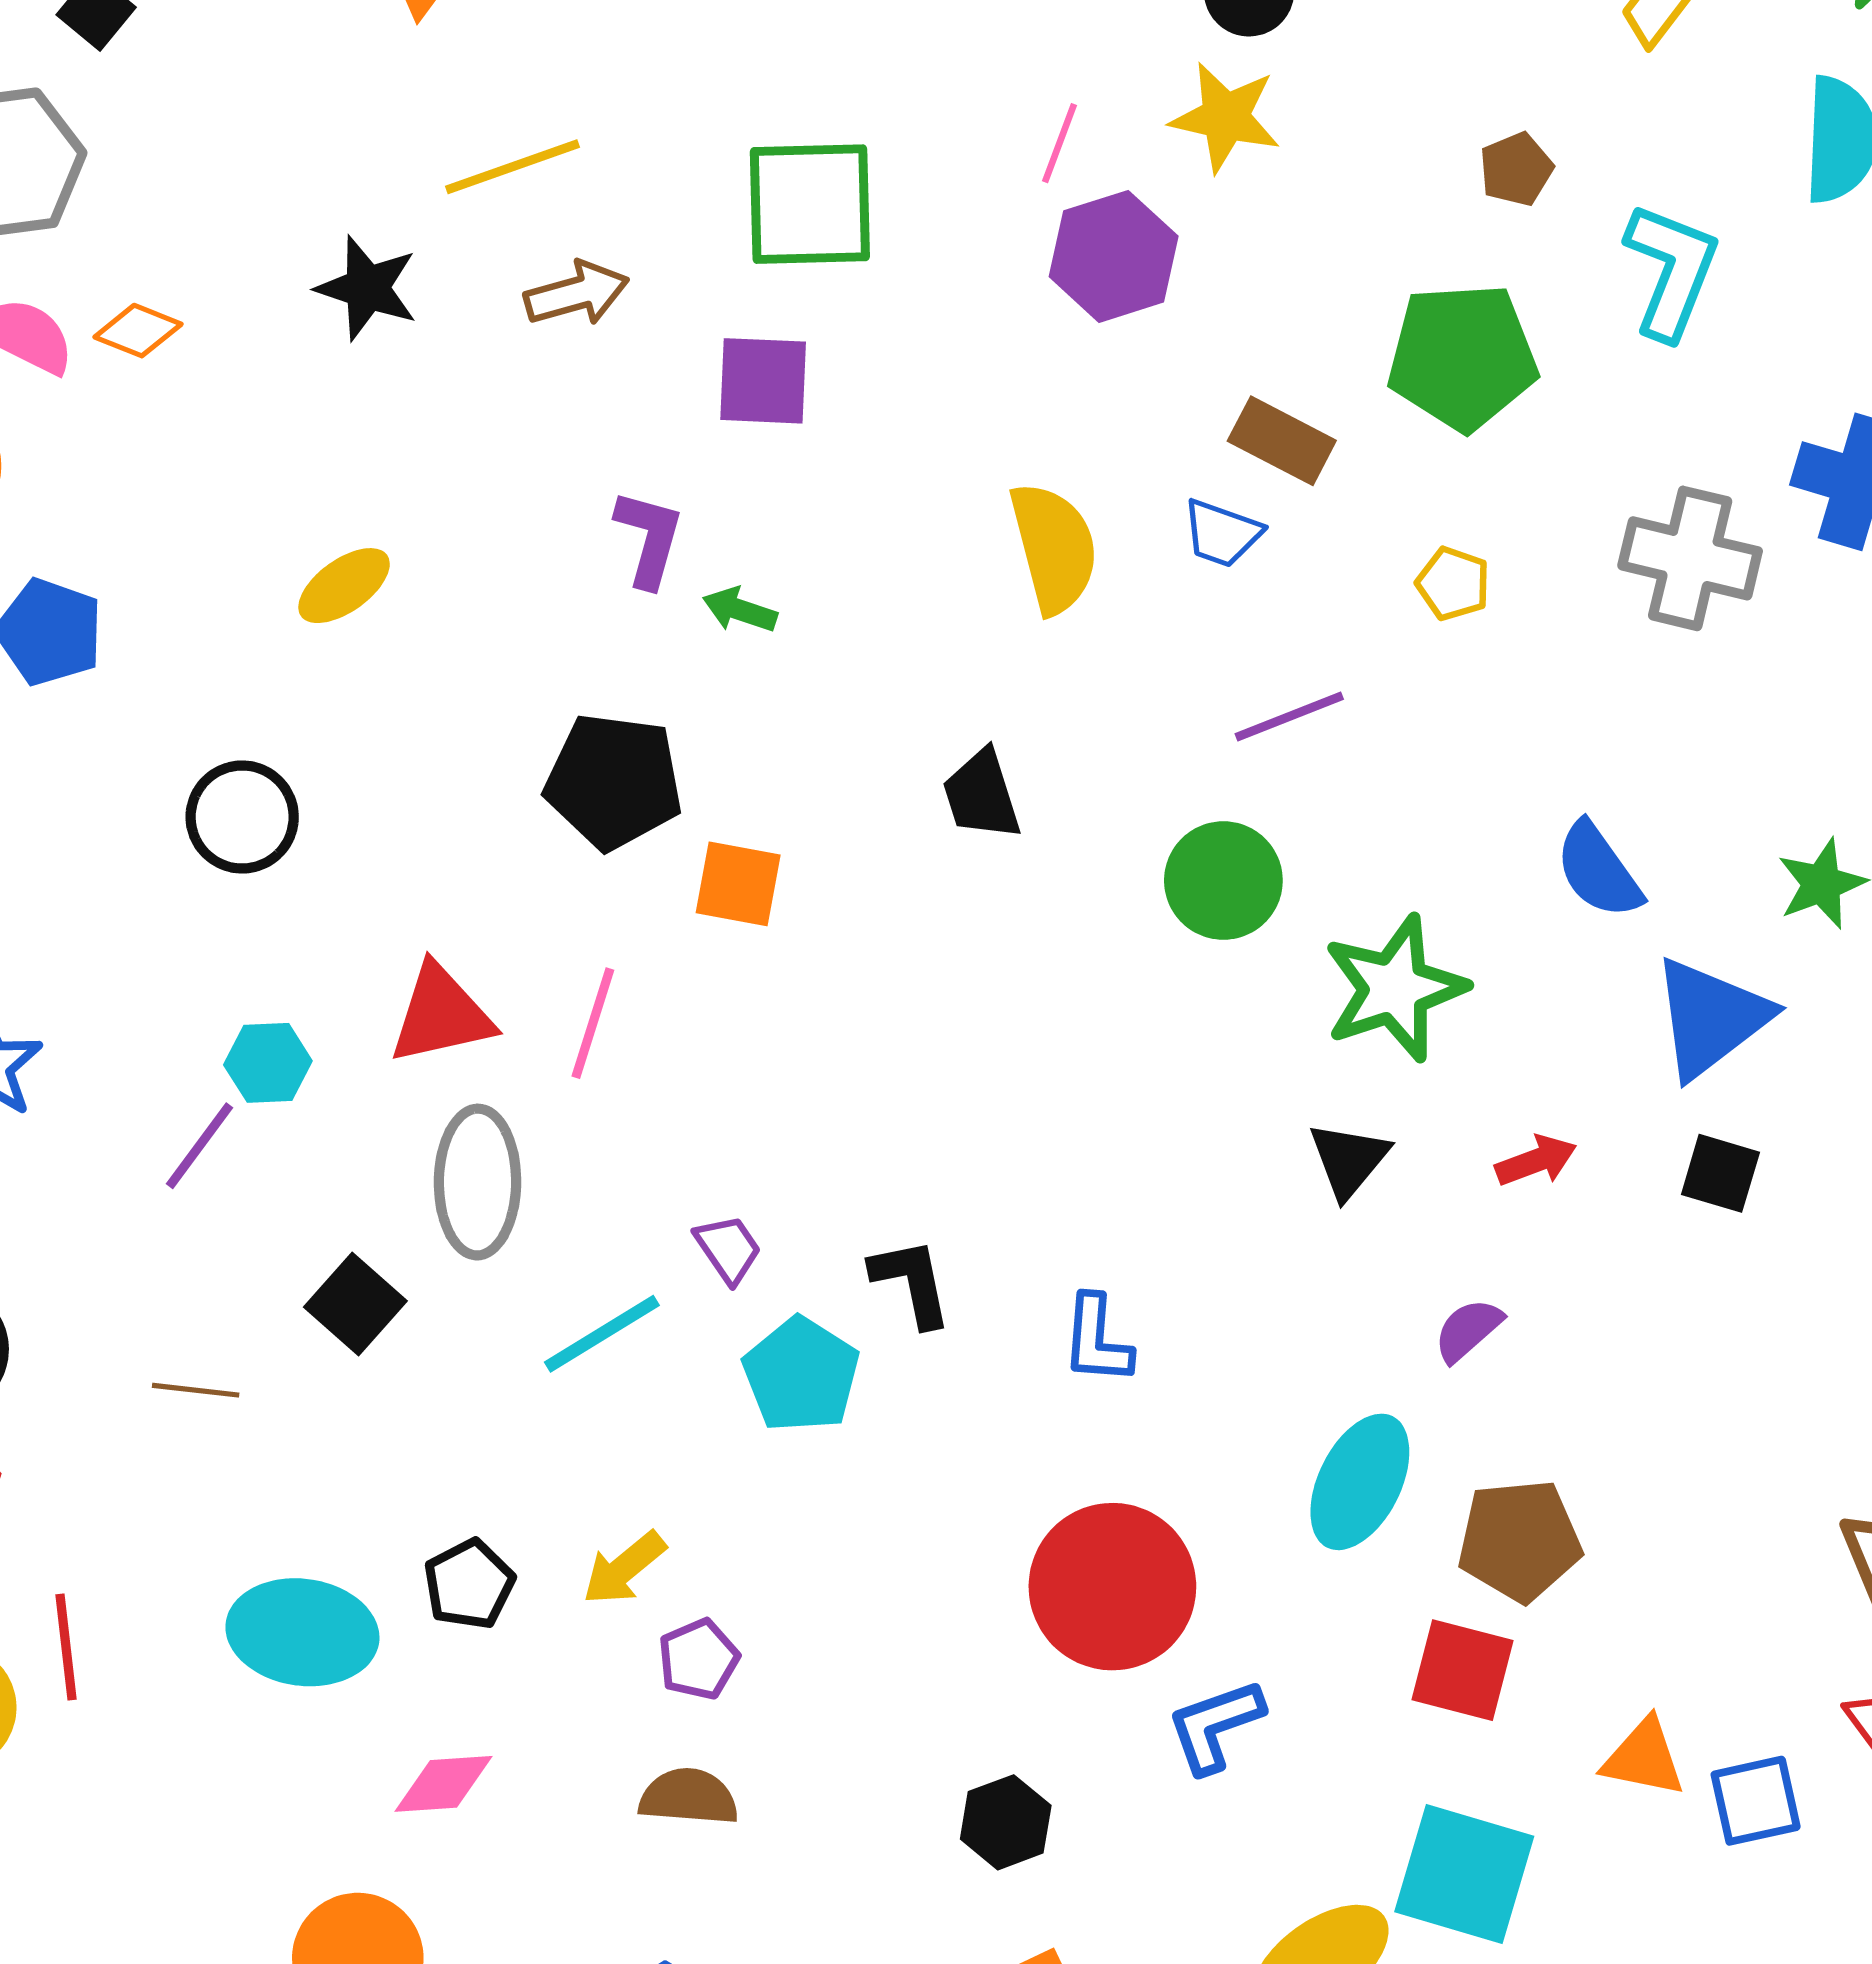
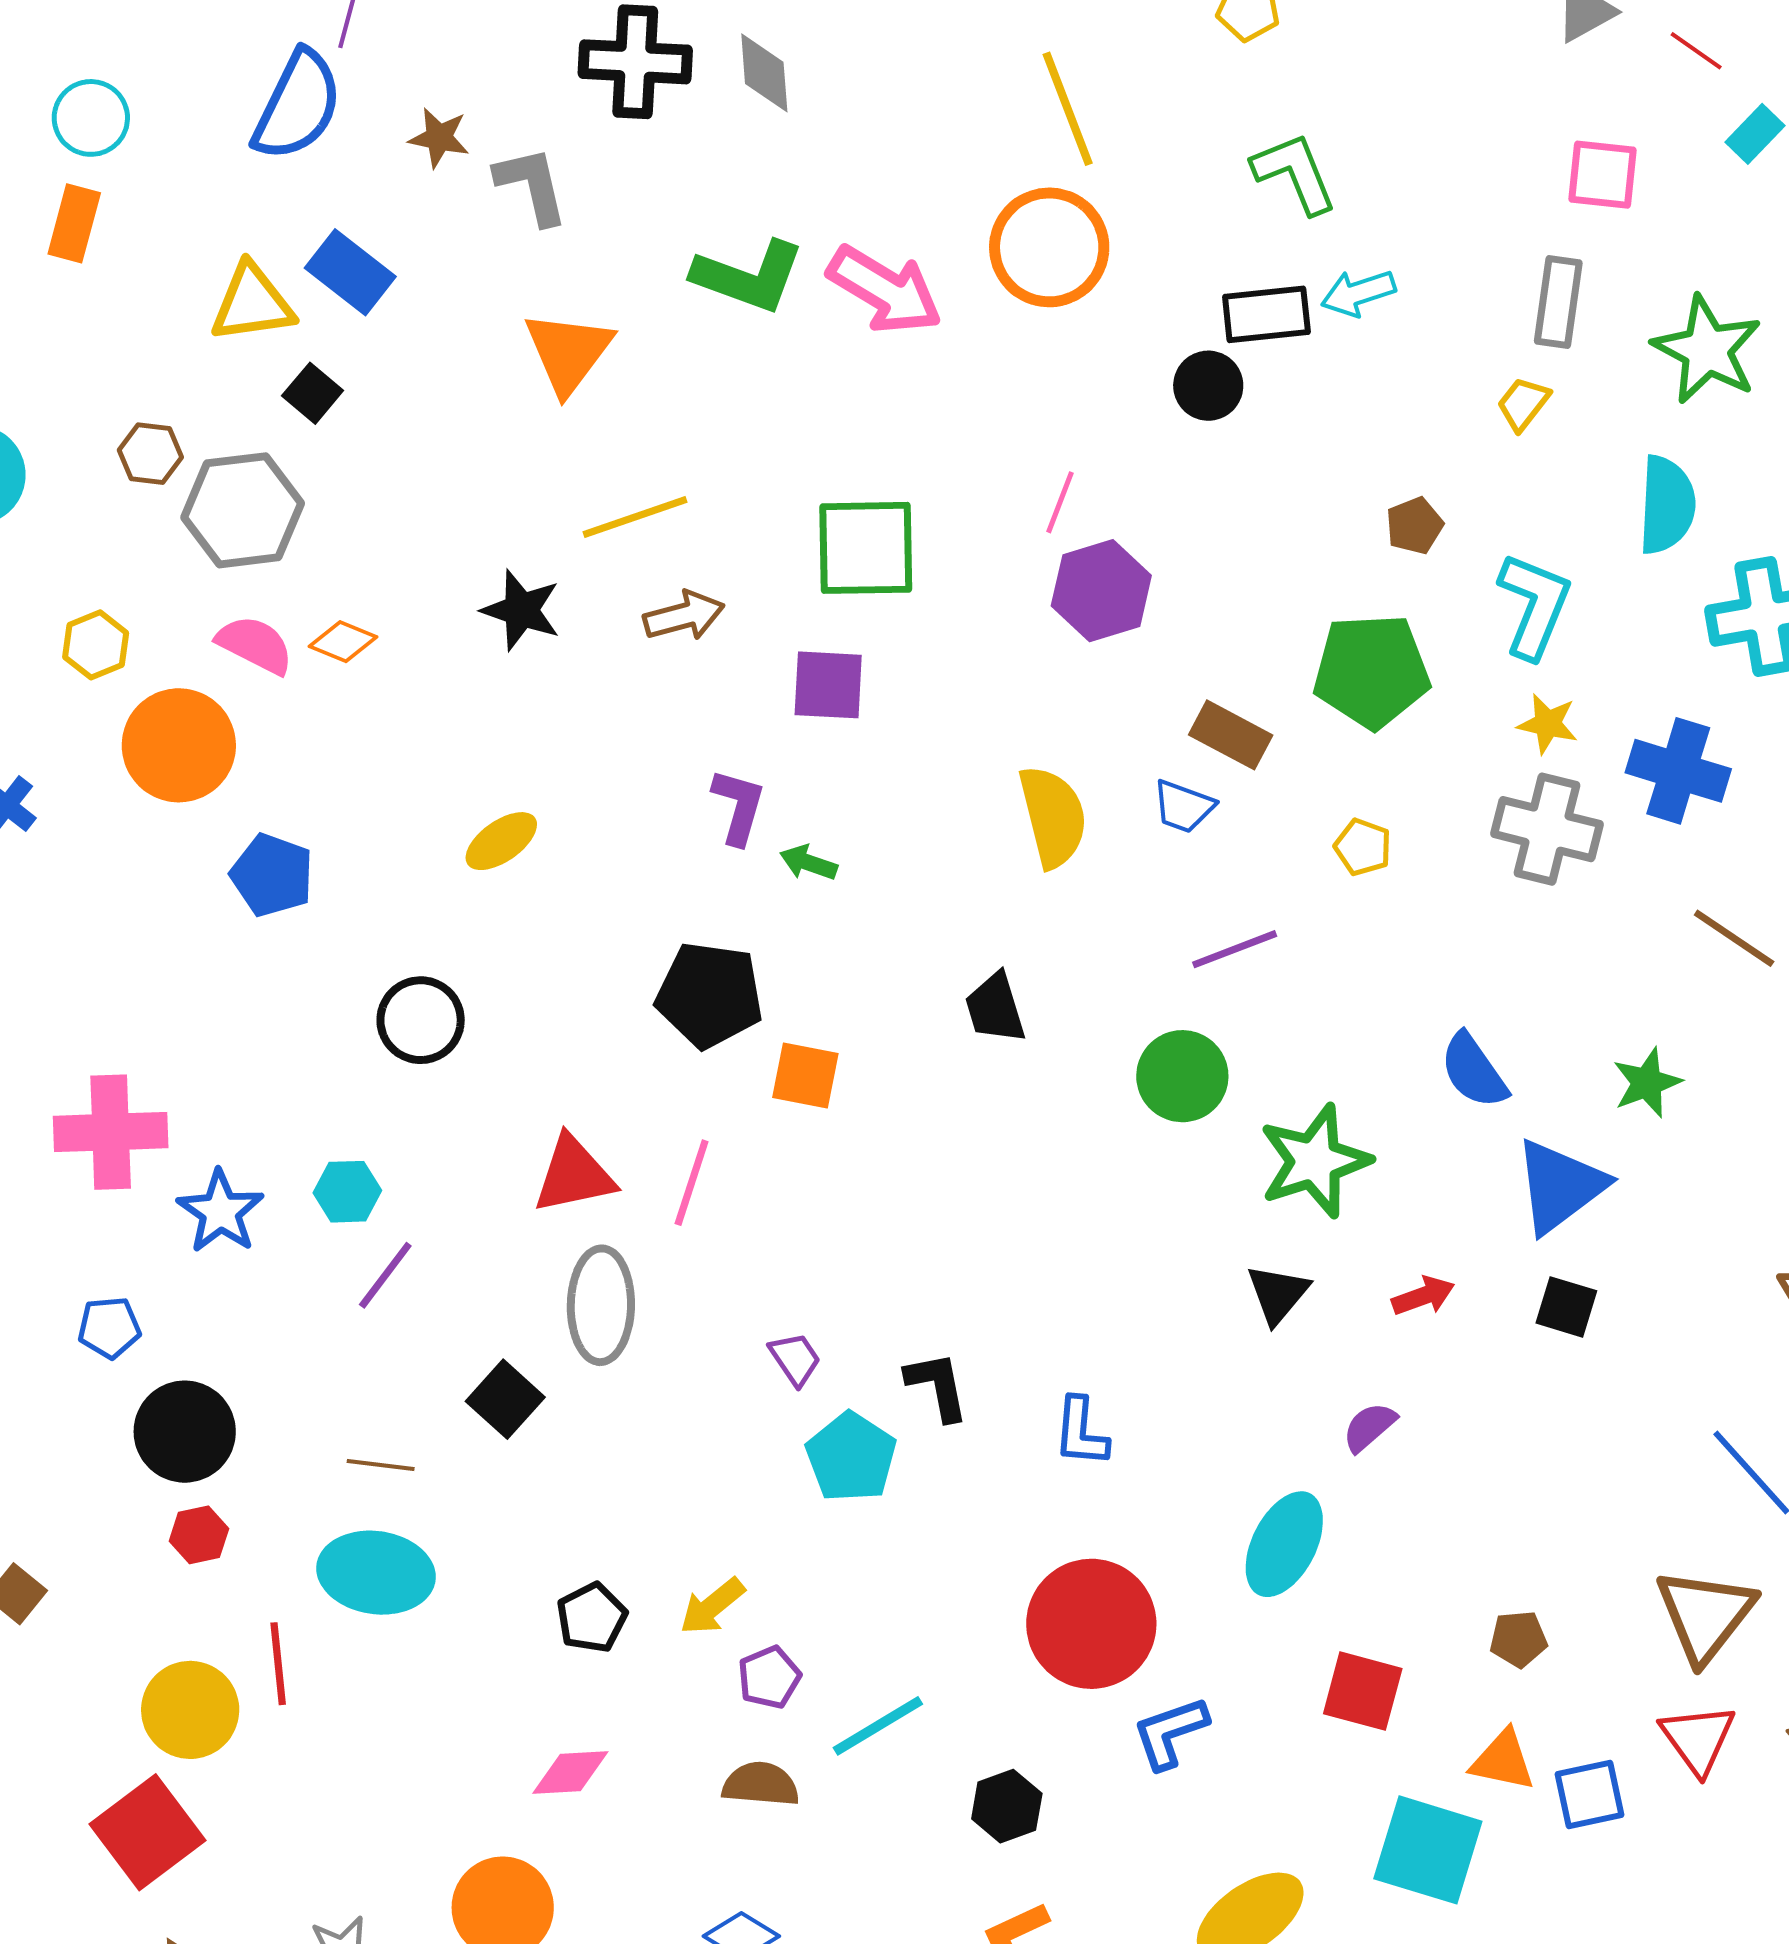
yellow star: (1225, 117) -> (1548, 724), moved, size x0.7
cyan hexagon: (268, 1063) -> (347, 1192), moved
cyan line: (602, 1334) -> (878, 1726), moved
brown pentagon: (1519, 1540) -> (1518, 1639), moved, size x0.6
cyan ellipse: (302, 1632) -> (376, 1573), moved
cyan square: (1464, 1874) -> (1428, 1850), moved

